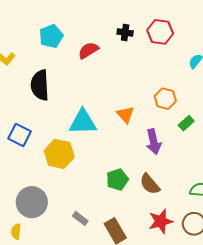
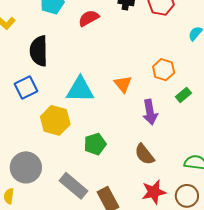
blue square: (20, 135) -> (26, 87), moved, turned 35
green pentagon: (117, 180) -> (95, 144), moved
gray rectangle: (80, 218) -> (74, 186), size x1.8

